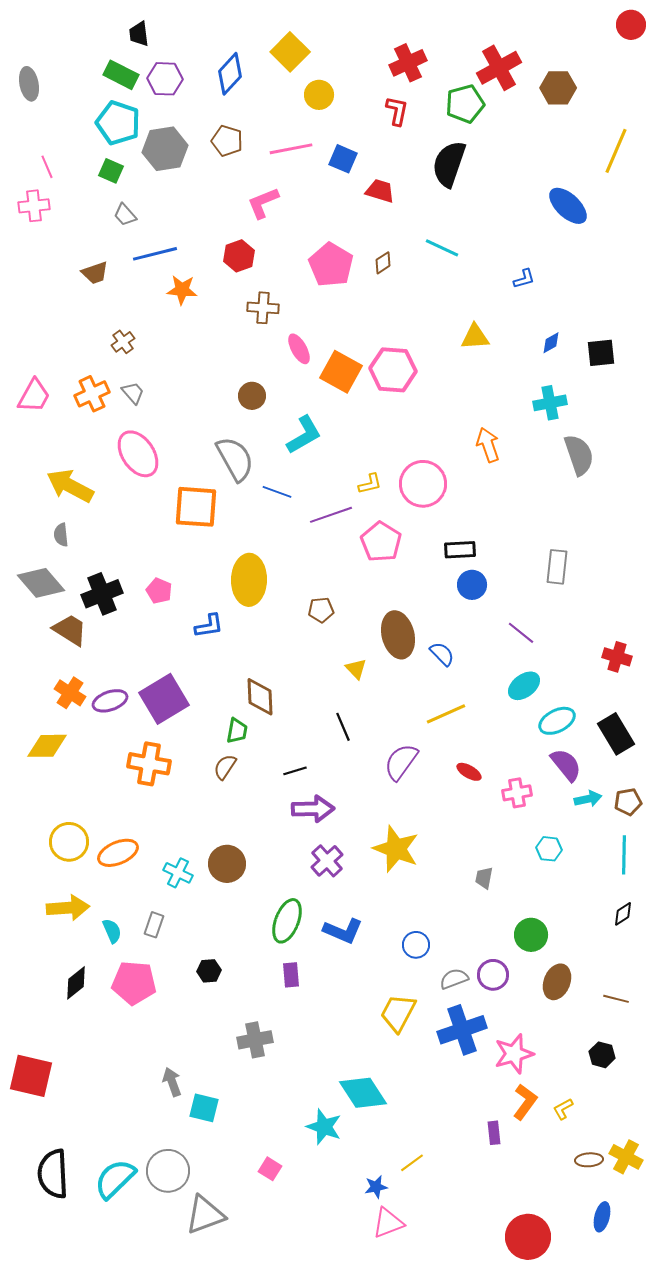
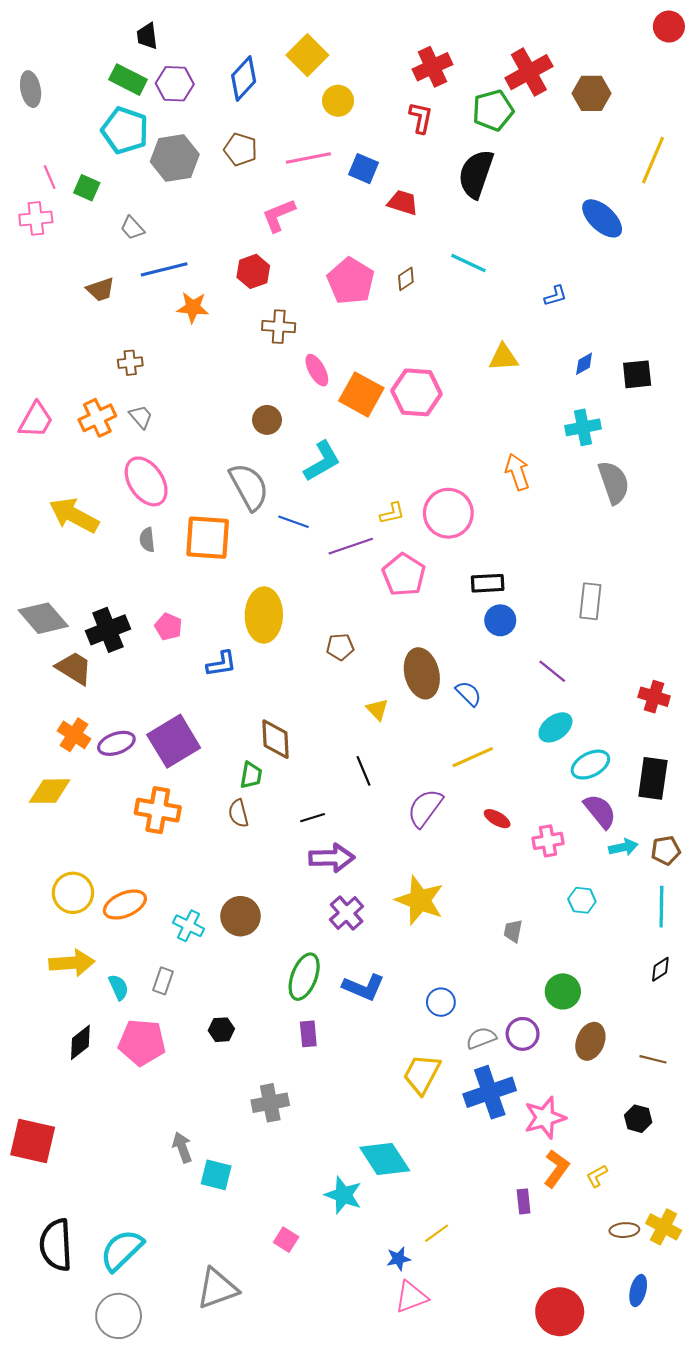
green square: (111, 171) -> (87, 188), moved
brown cross: (123, 342) -> (130, 363), turned 30
gray semicircle: (61, 535) -> (147, 540), moved
black rectangle: (616, 734) -> (653, 778), turned 39
brown semicircle: (225, 767) -> (238, 813), turned -48
gray circle: (168, 1171) -> (119, 1316), moved

